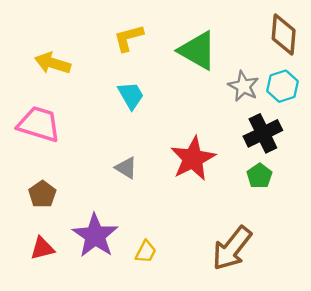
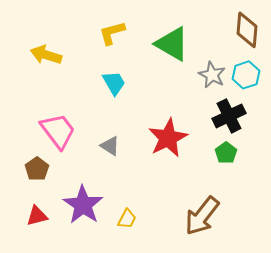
pink trapezoid: (39, 124) -> (58, 131), moved, turned 36

